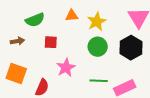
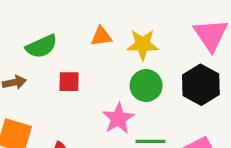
yellow star: (97, 22) -> (143, 45), turned 30
pink star: (66, 68) -> (118, 118), moved

